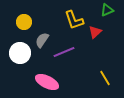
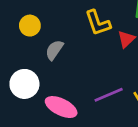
purple line: (64, 52) -> (109, 95), moved
white circle: (20, 53) -> (24, 84), moved

